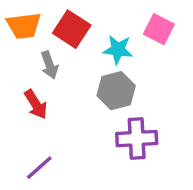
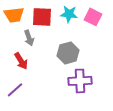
red square: (72, 29) -> (42, 17), turned -30
cyan star: (118, 50) -> (69, 14), moved
purple line: (39, 168) -> (15, 90), moved

